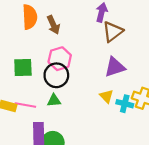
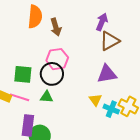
green square: (23, 67) -> (23, 74), moved

